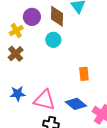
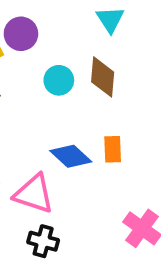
brown diamond: (57, 16) -> (103, 77), moved
blue diamond: (76, 104) -> (71, 156), moved

